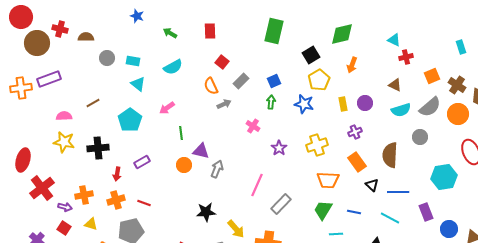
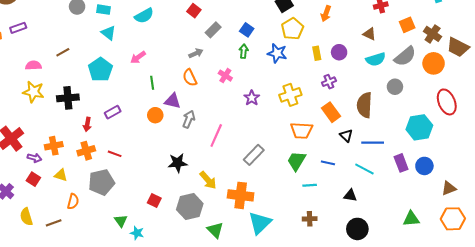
purple rectangle: (49, 79) -> (18, 28), size x0.7
blue square: (274, 81) -> (247, 30), turned -32
orange semicircle: (211, 86) -> (190, 78), moved
pink line: (257, 185) -> (216, 135), moved
blue circle: (449, 229) -> (424, 166), moved

